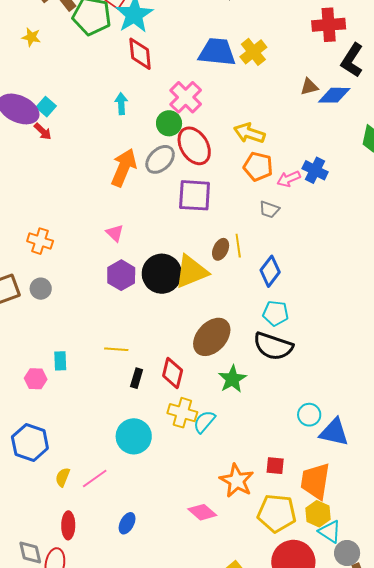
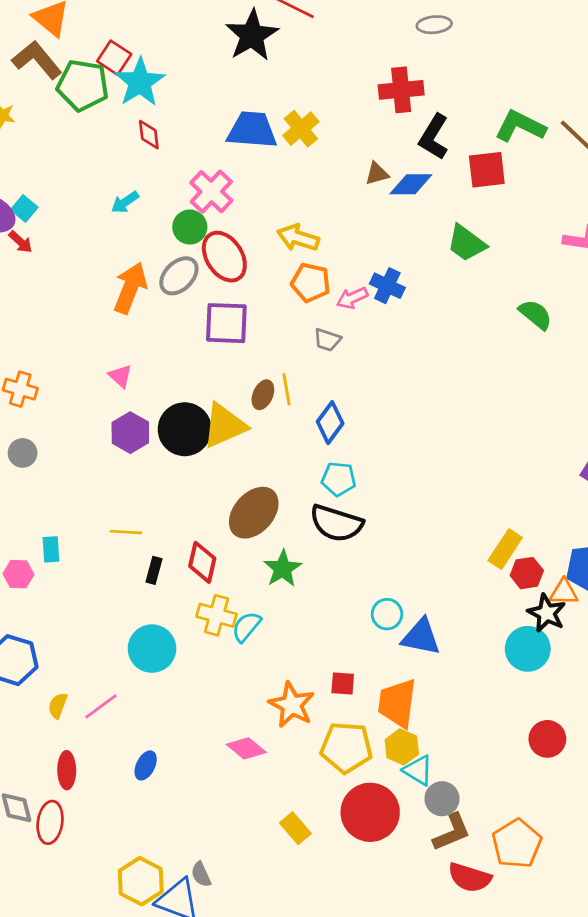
red diamond: (140, 54) -> (149, 135), size x0.7
cyan arrow: (121, 104) -> (125, 202), turned -120

